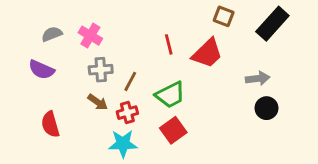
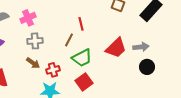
pink cross: (90, 36) -> (28, 18), turned 35
red trapezoid: (207, 53) -> (116, 48), moved
brown line: (130, 81) -> (69, 40), moved

